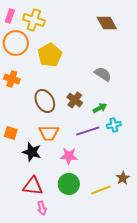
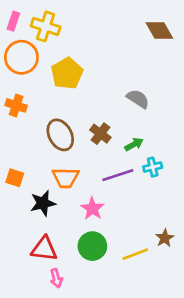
brown diamond: (107, 23) -> (159, 30), moved
black star: (32, 152) -> (43, 203), turned -30
pink star: (69, 156) -> (92, 209), turned 30

